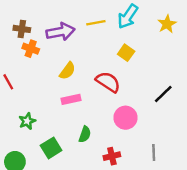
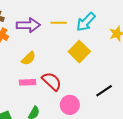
yellow square: (126, 53) -> (79, 52), size x1.5
red semicircle: (108, 82) -> (52, 81), moved

